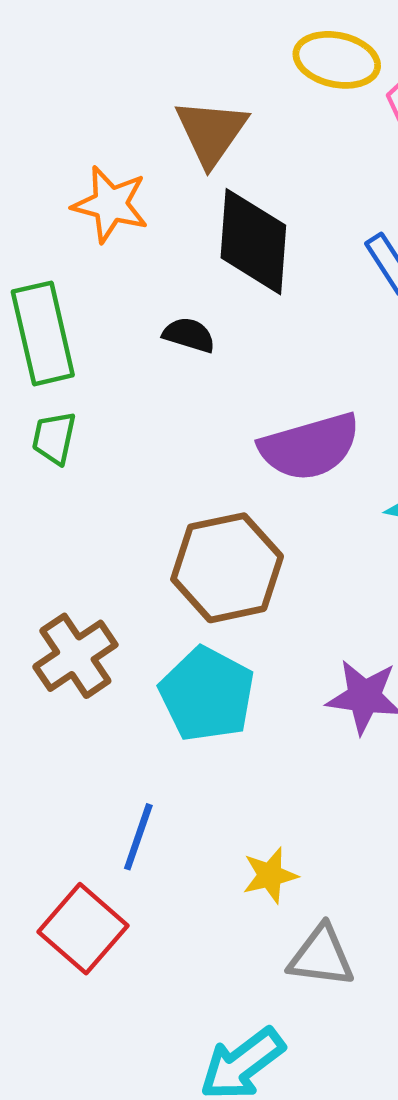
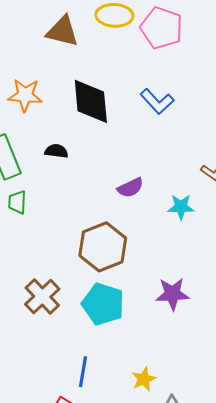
brown triangle: (211, 132) -> (62, 31), moved, turned -42
black semicircle: (189, 335) -> (56, 151), moved
purple semicircle: (310, 447) -> (130, 188), size x0.6

